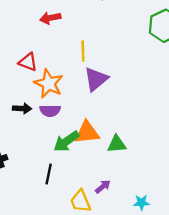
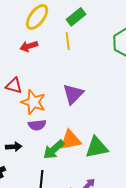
yellow line: (83, 51) -> (68, 41), moved
black arrow: (22, 109) -> (14, 147), moved
green triangle: (117, 144) -> (97, 147), size x1.4

